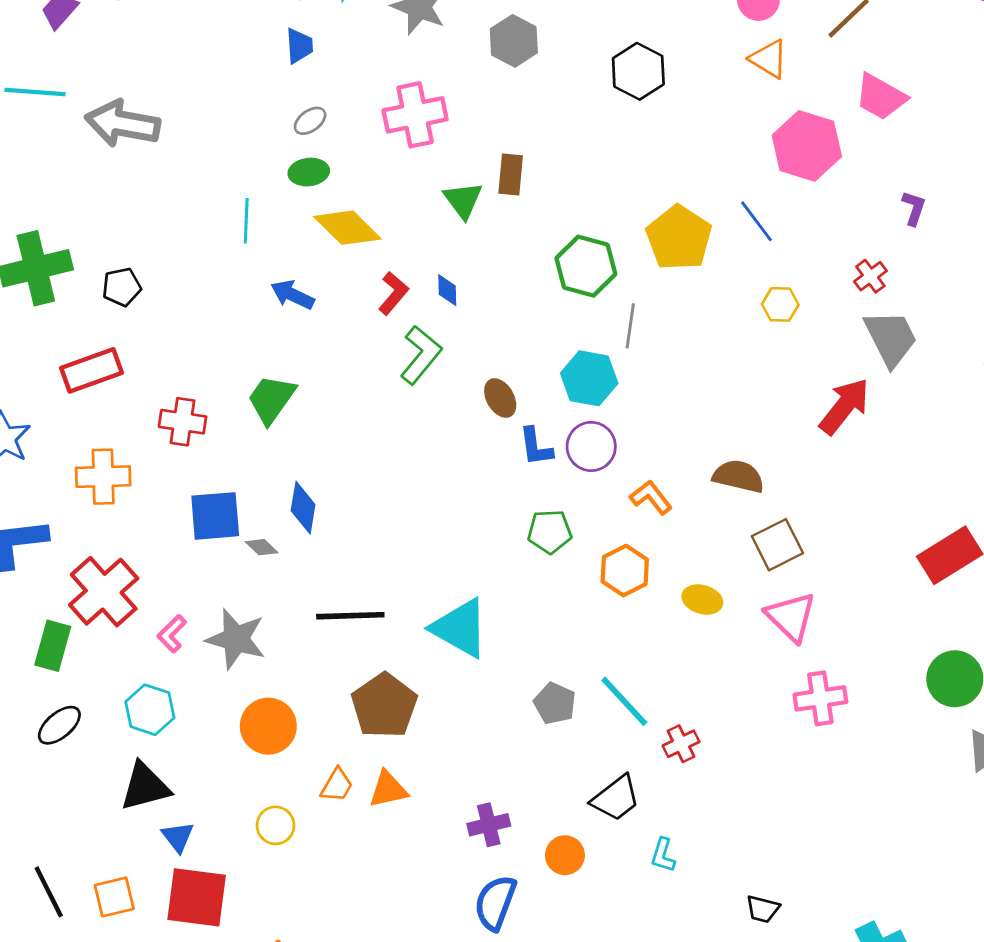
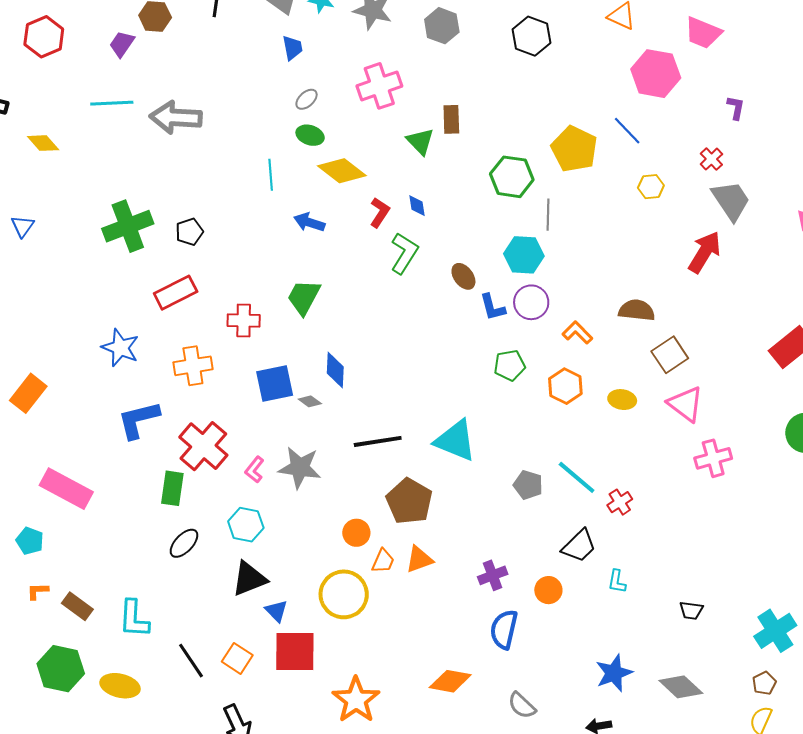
green ellipse: (309, 172) -> (310, 135), turned 32
orange circle: (268, 726) -> (356, 533), moved, size x0.7
yellow circle: (276, 825) -> (344, 594), size x1.8
orange square: (114, 897) -> (237, 658), turned -36

